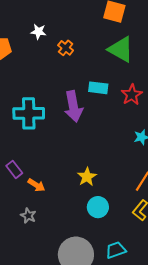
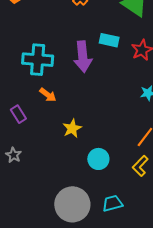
yellow star: (87, 177) -> (72, 128), moved
orange arrow: (36, 185) -> (48, 95), moved
gray star: (28, 216) -> (13, 155), moved

